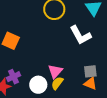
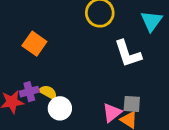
pink triangle: (55, 71) -> (112, 113), moved
yellow semicircle: (57, 83) -> (48, 92), moved, turned 72

